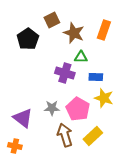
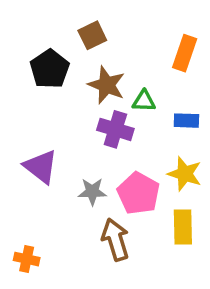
brown star: (74, 33) -> (107, 85), moved
blue rectangle: (96, 77) -> (186, 121), moved
purple triangle: (23, 118) -> (41, 167), moved
yellow rectangle: (93, 136) -> (183, 227), moved, turned -48

